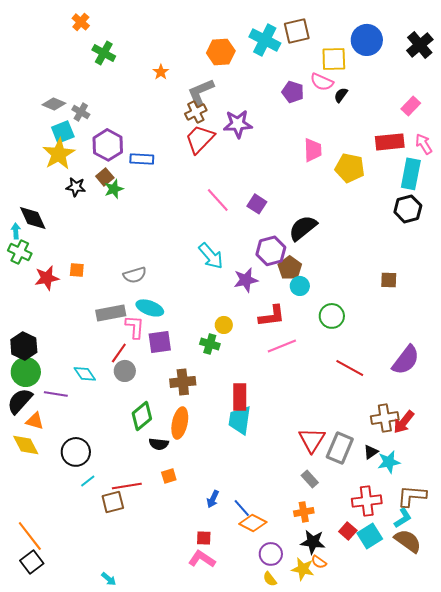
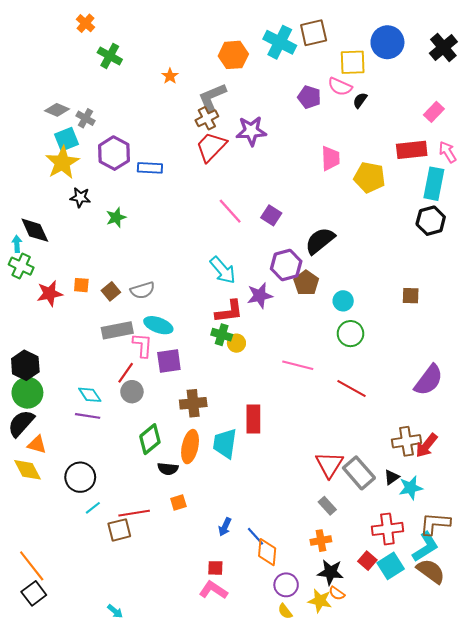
brown square: (105, 177) -> (111, 291), moved
green star: (114, 189) -> (116, 217), moved
cyan circle: (300, 286) -> (343, 301), moved
red L-shape: (272, 316) -> (229, 311), moved
green cross: (210, 344) -> (222, 335), moved
pink line: (282, 346) -> (298, 365), turned 36
red line: (350, 368) -> (352, 388), moved
purple line: (56, 394) -> (88, 416), moved
cyan trapezoid: (240, 420) -> (225, 443), moved
gray rectangle: (340, 448) -> (359, 473), turned -64
cyan L-shape: (403, 518) -> (425, 547), size x1.4
orange diamond: (253, 523) -> (267, 552), turned 68

